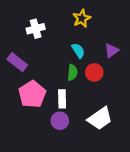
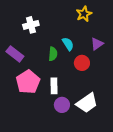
yellow star: (82, 18) -> (84, 14), moved
green semicircle: (72, 72) -> (53, 54), moved
purple circle: (60, 121) -> (62, 105), moved

